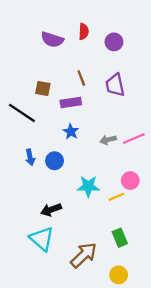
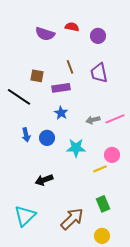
red semicircle: (84, 31) -> (72, 27), turned -80
cyan star: (88, 186) -> (76, 148), moved
cyan triangle: (42, 239) -> (25, 216), moved, turned 35

